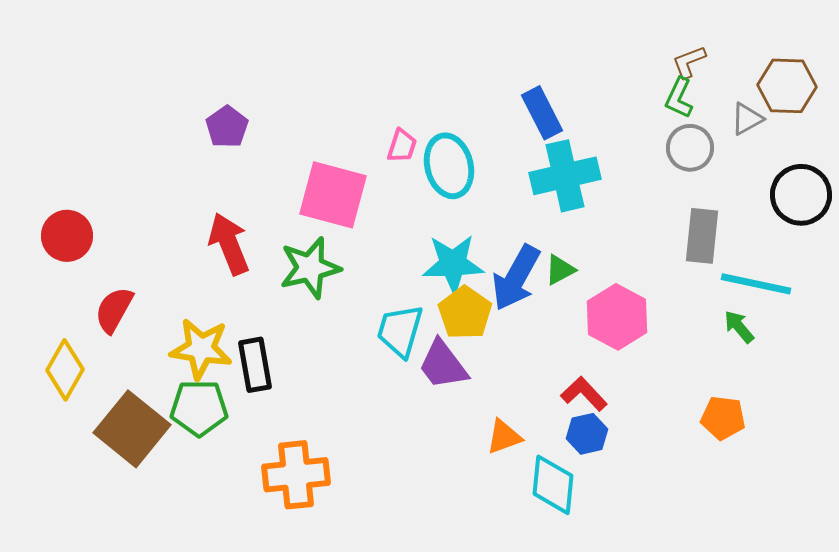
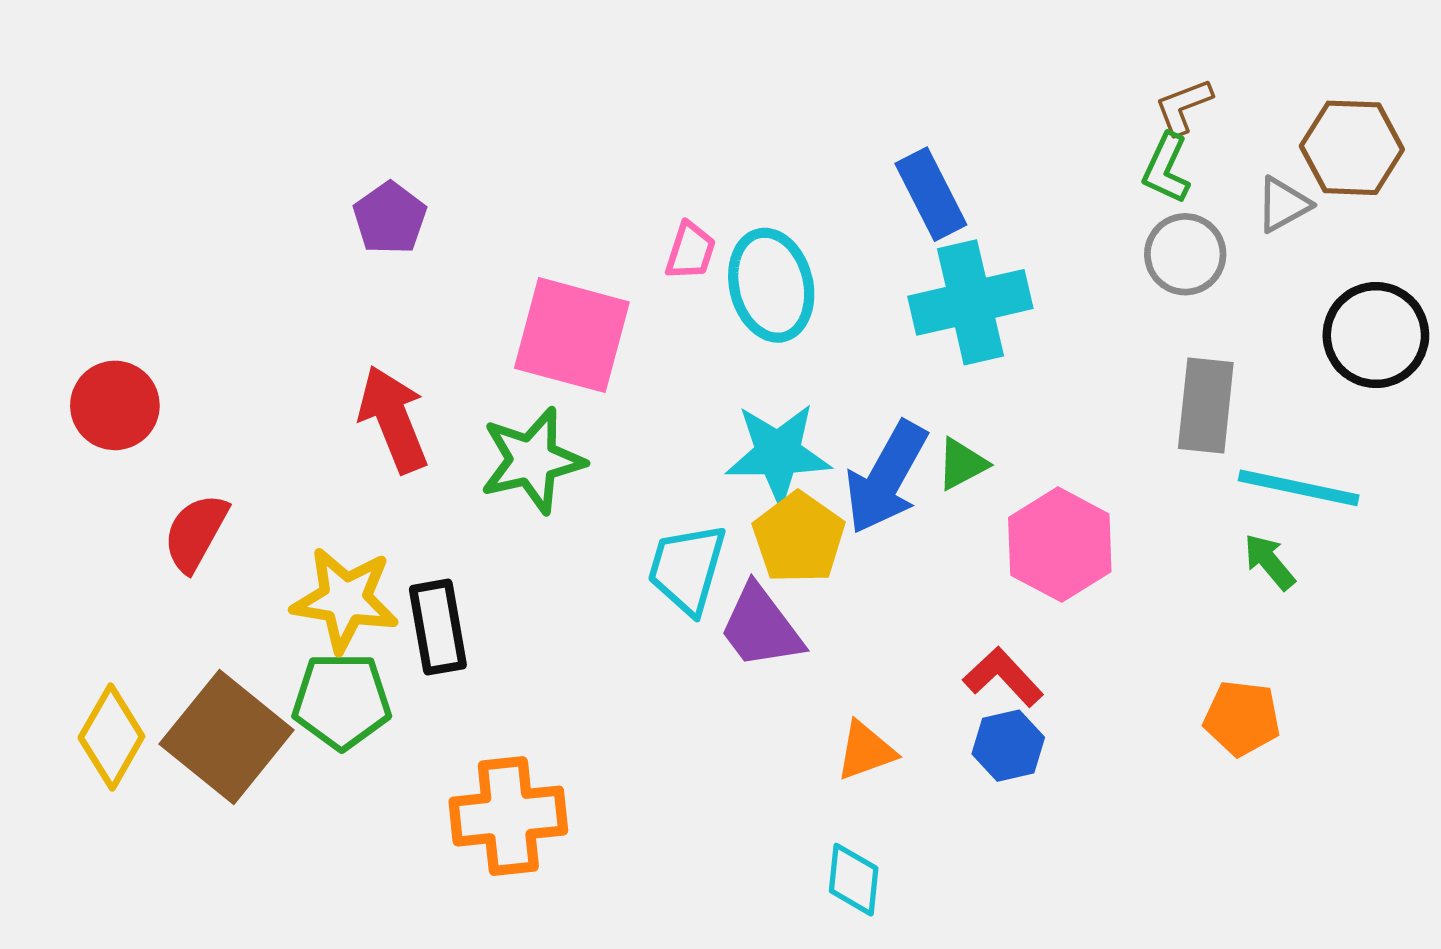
yellow diamond: (65, 370) -> (111, 737), moved
cyan diamond: (553, 485) -> (854, 880), moved, size x0.7

